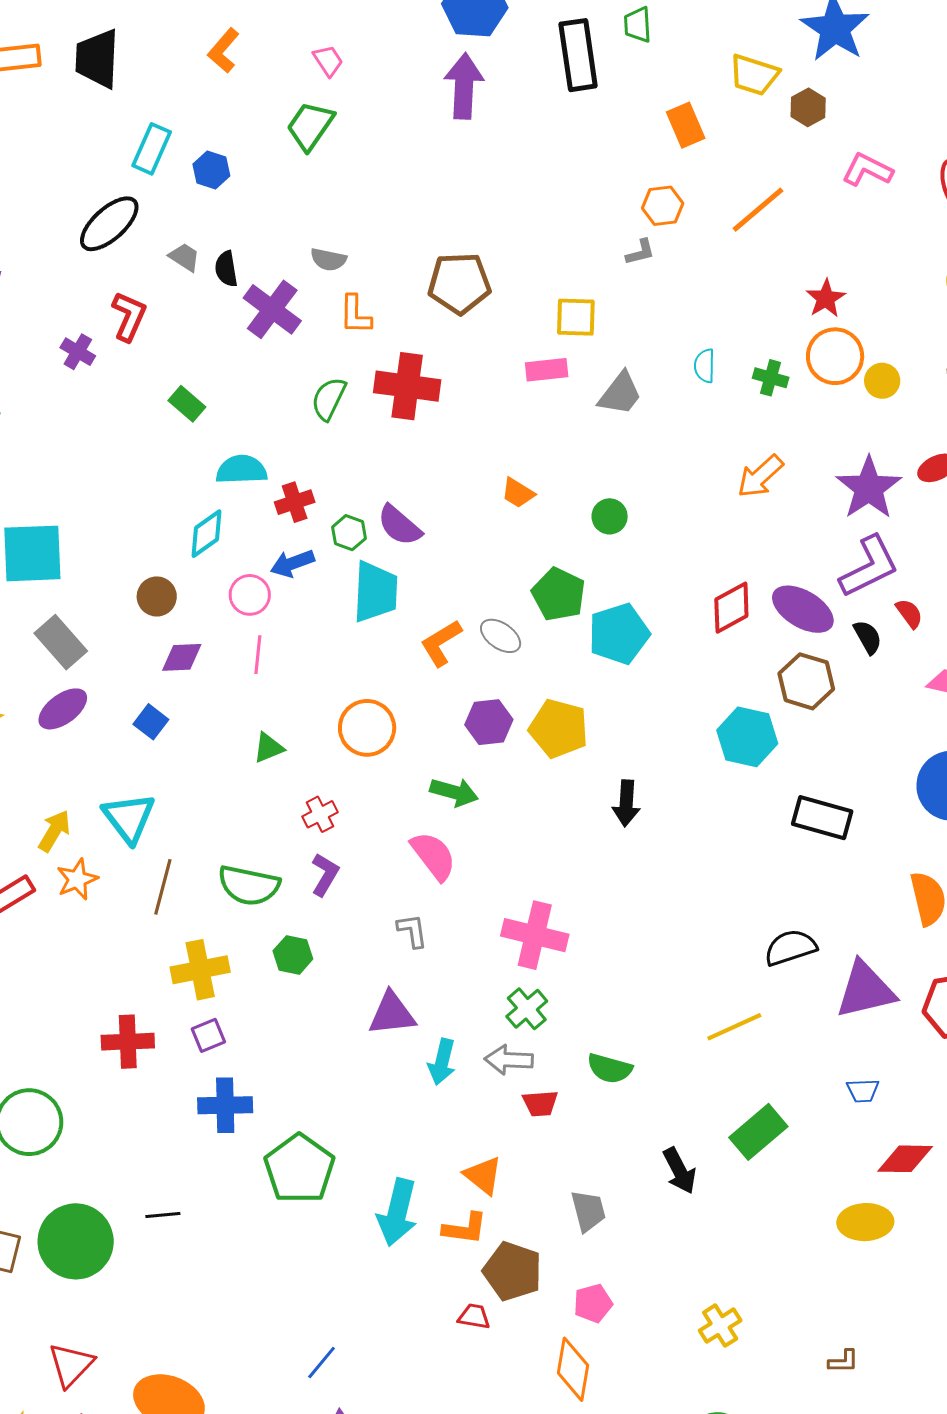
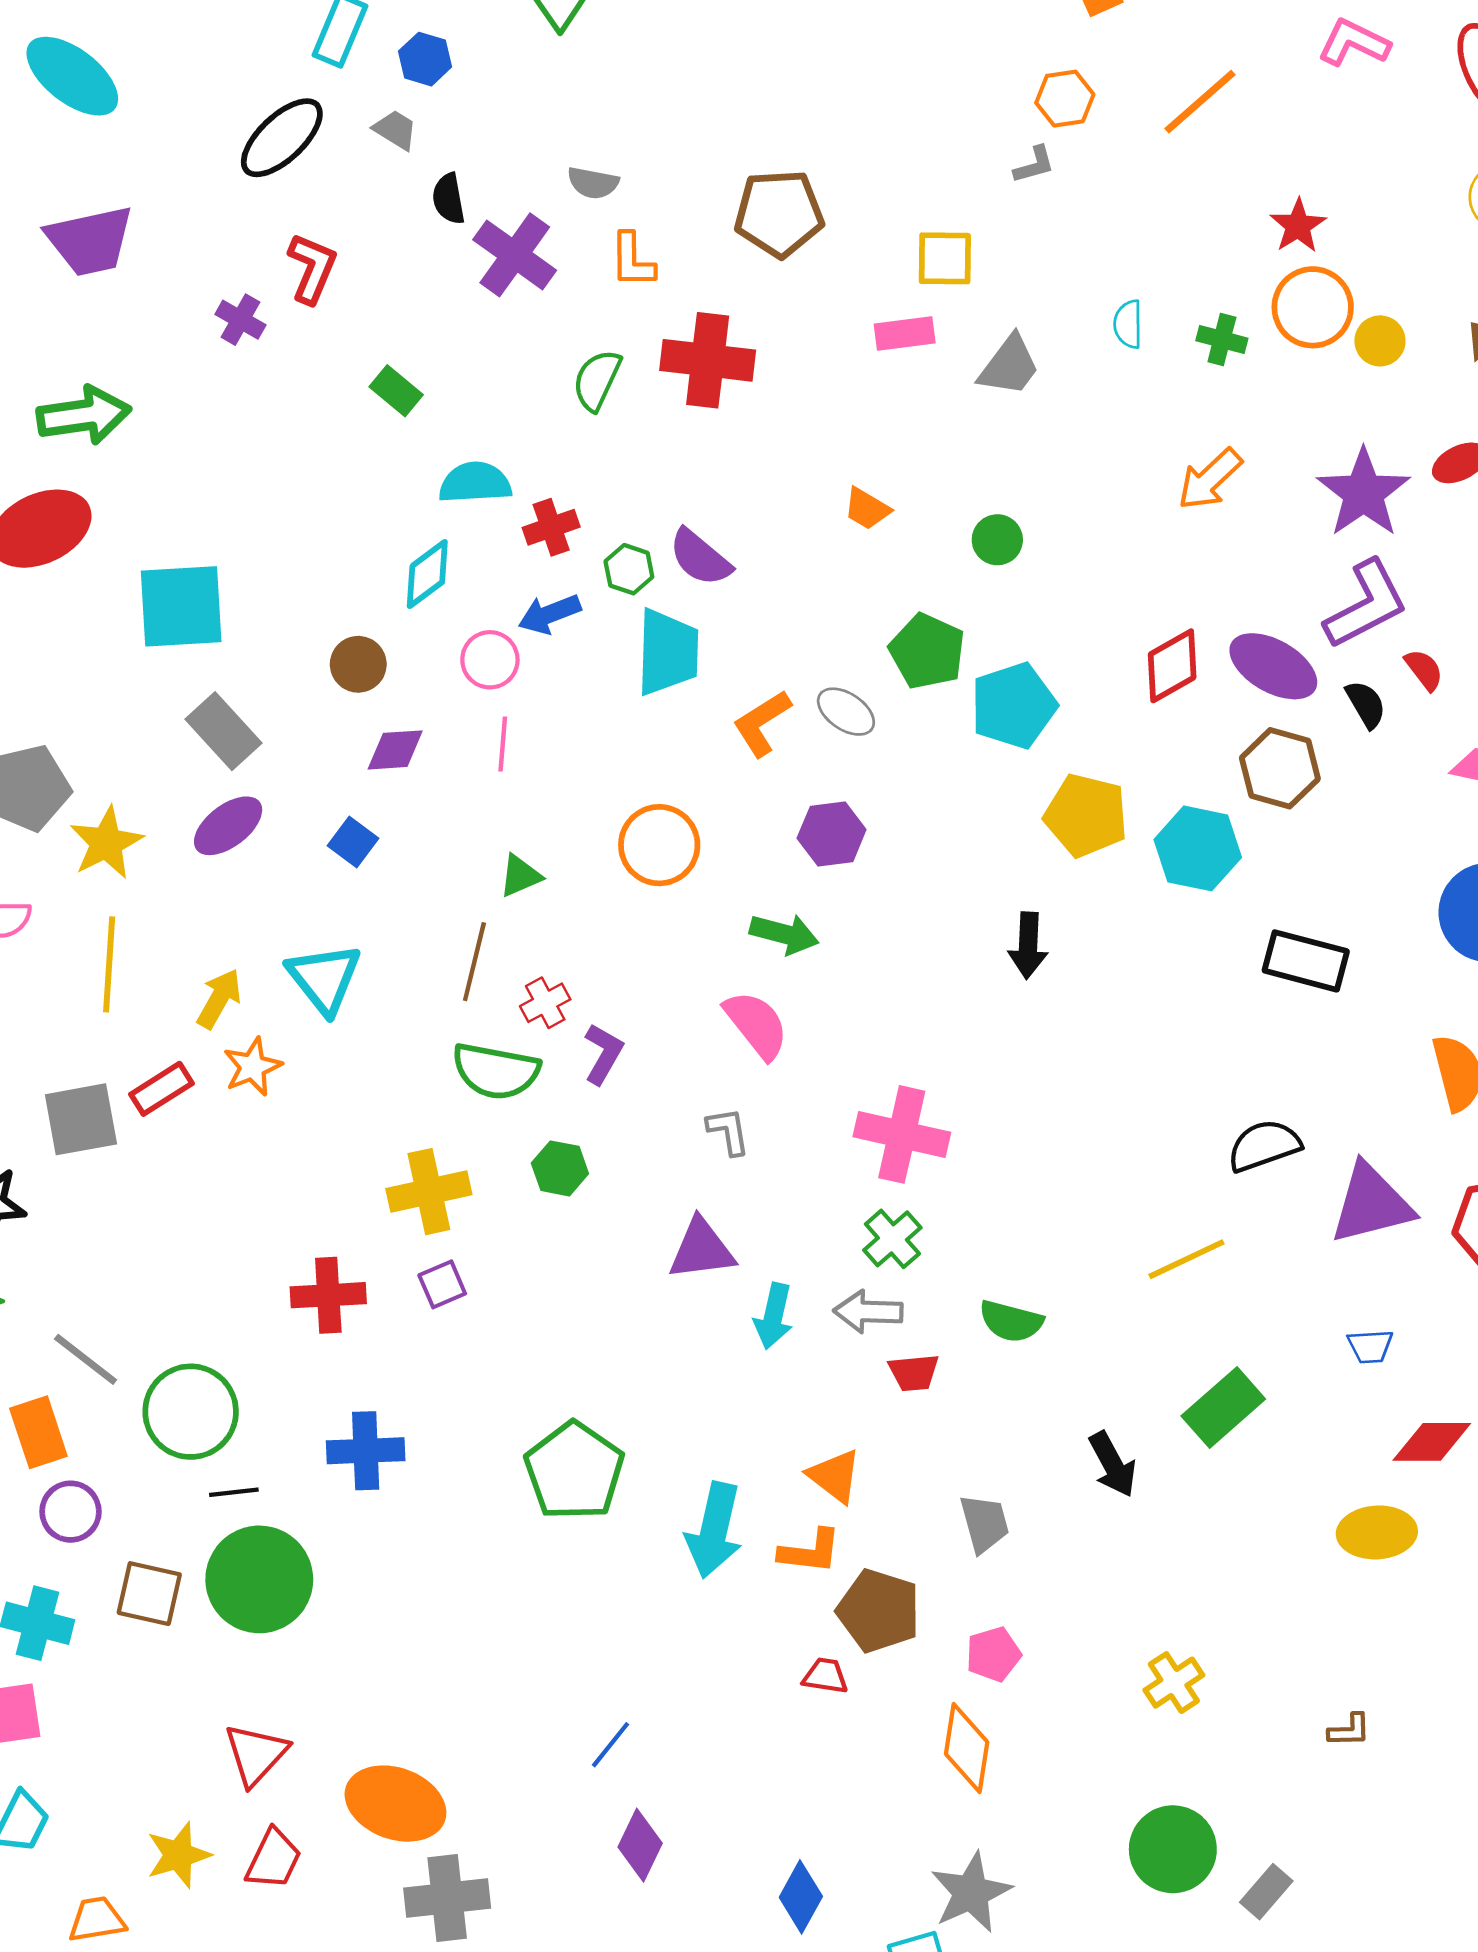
gray trapezoid: (184, 257) -> (395, 130), moved
yellow pentagon: (559, 729) -> (1086, 815), moved
red cross: (320, 814) -> (545, 1003), moved
brown line: (163, 887) -> (474, 962), moved
blue cross: (225, 1105) -> (366, 1451), moved
black line: (163, 1215) -> (234, 1492), moved

